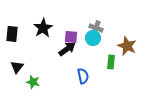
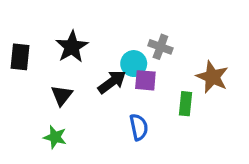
purple square: (71, 37) -> (145, 80), moved
cyan circle: (93, 38) -> (134, 64), moved
black triangle: (17, 67) -> (62, 95), moved

